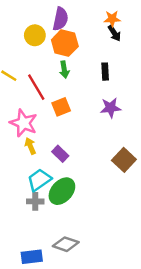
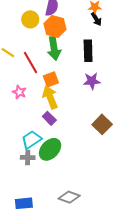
green arrow: (64, 70) -> (54, 48), size x1.6
black rectangle: (105, 72) -> (88, 51), size x1.5
pink star: (24, 123) -> (19, 92), size x0.6
yellow arrow: (30, 146) -> (50, 97), moved, size x1.6
gray diamond: (66, 244) -> (69, 197), moved

